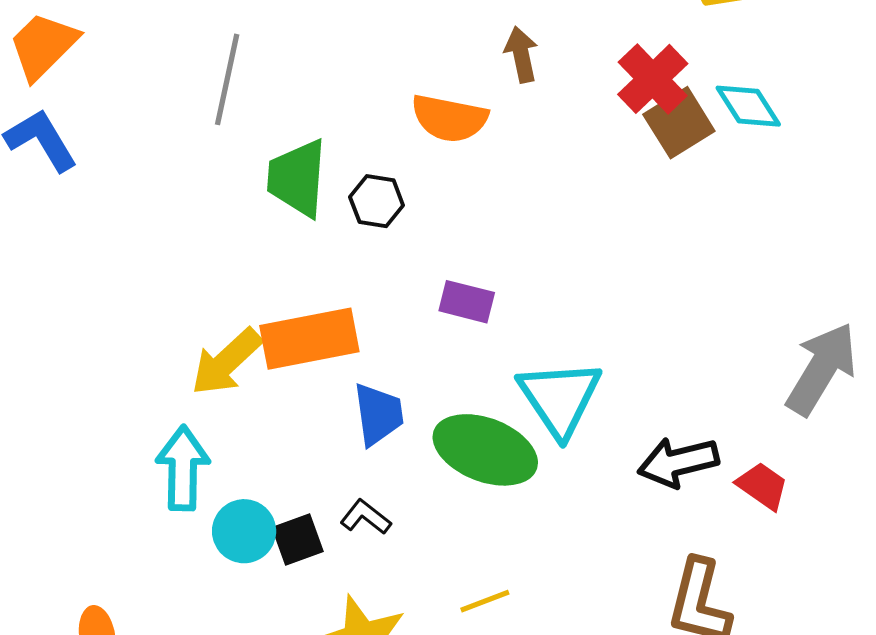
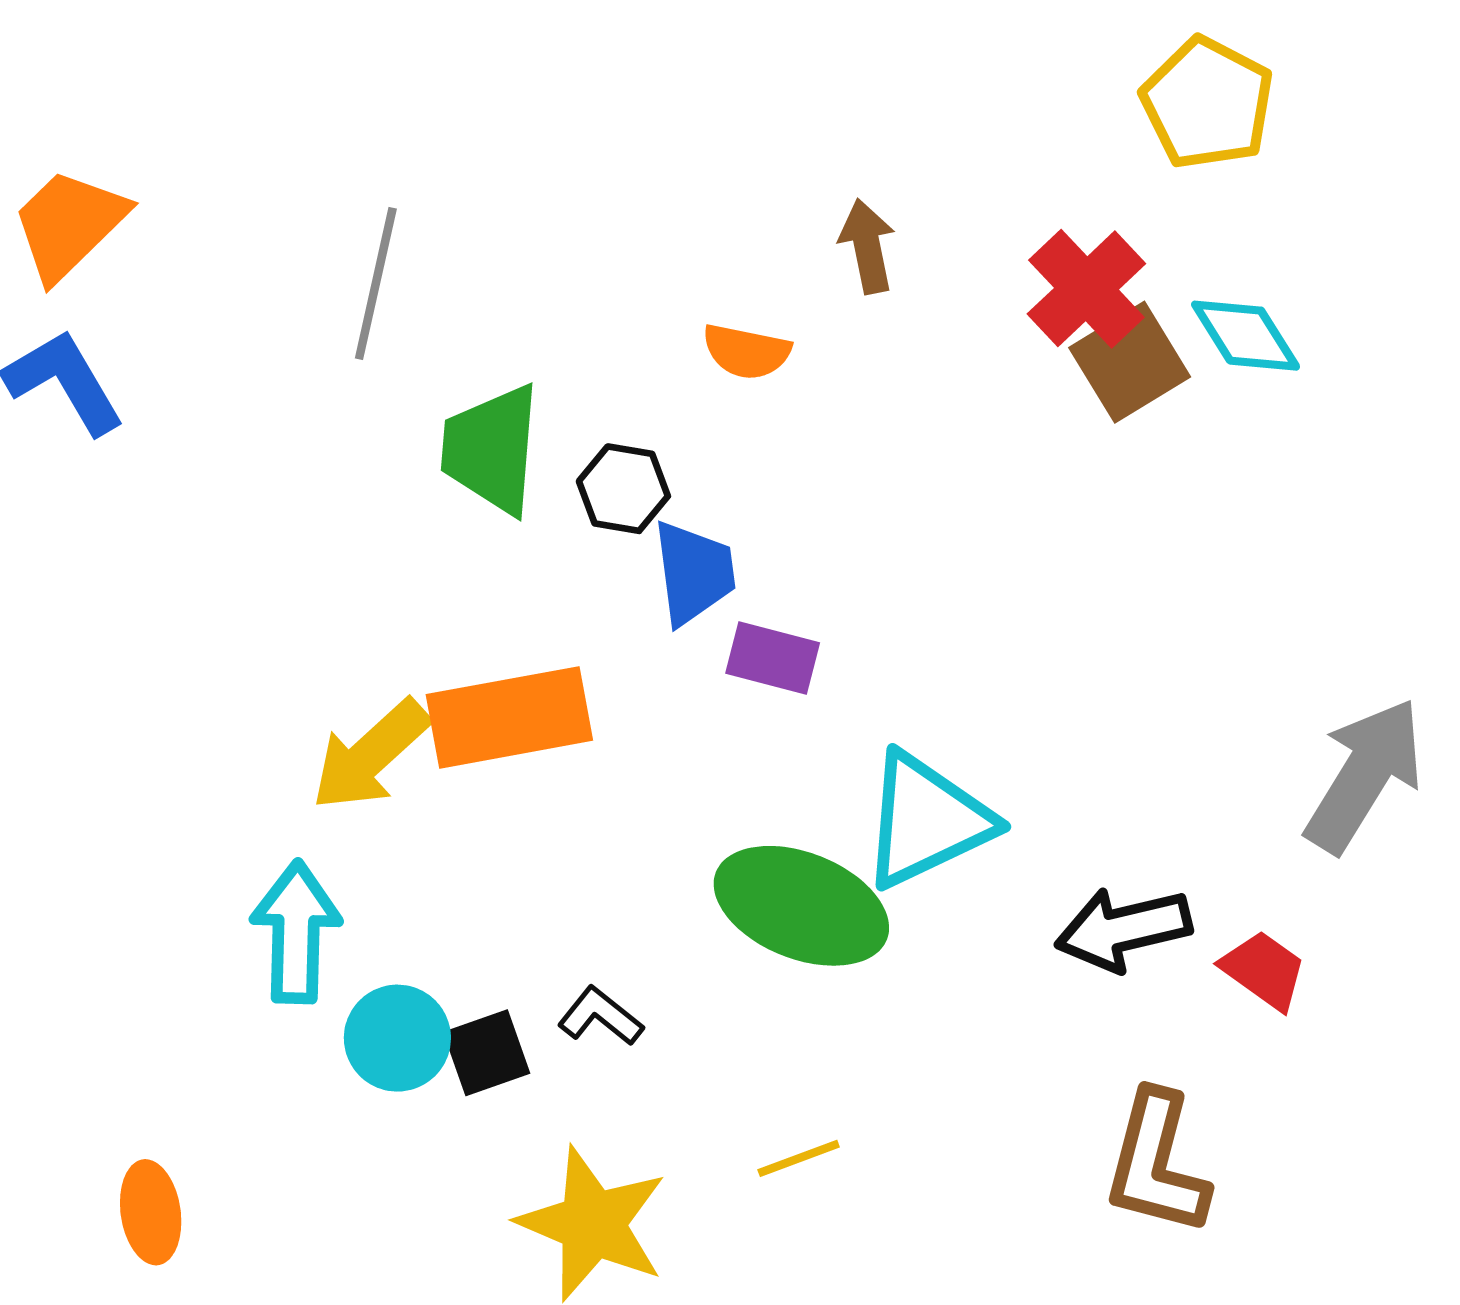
orange semicircle: (449, 118) -> (746, 351), size x0.7
cyan triangle: (560, 398) -> (927, 820), turned 38
blue trapezoid: (378, 414) -> (694, 573), moved

